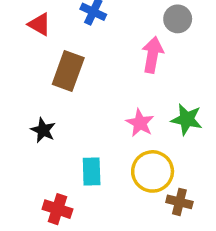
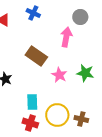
brown rectangle: (68, 71) -> (36, 56), moved, turned -75
yellow circle: (153, 171) -> (57, 115), moved
red cross: (57, 209) -> (30, 123), moved

